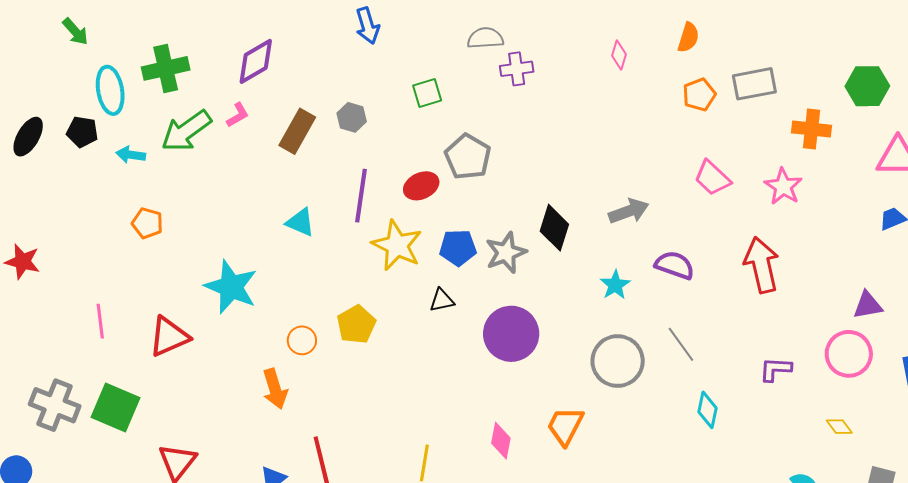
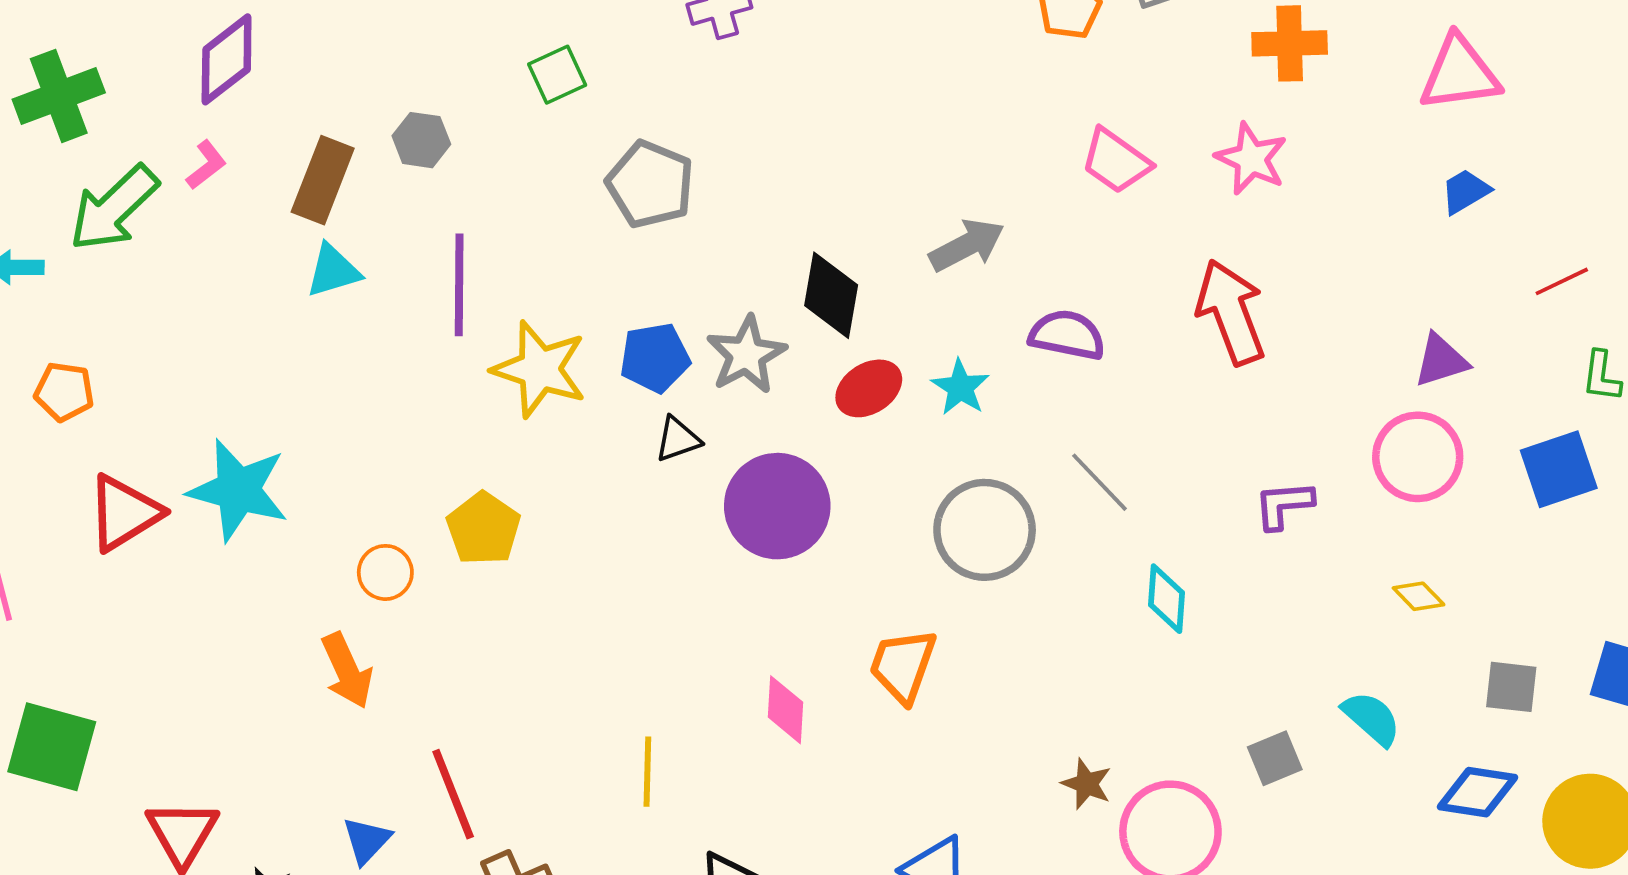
red ellipse: (421, 186) -> (869, 388), moved
cyan triangle: (300, 222) -> (333, 271), moved, turned -32
black triangle: (442, 300) -> (678, 439), moved
red triangle: (169, 337) -> (124, 513), moved

